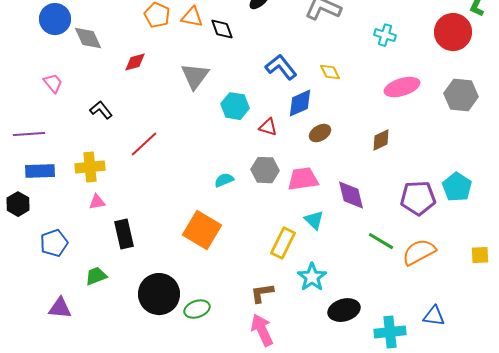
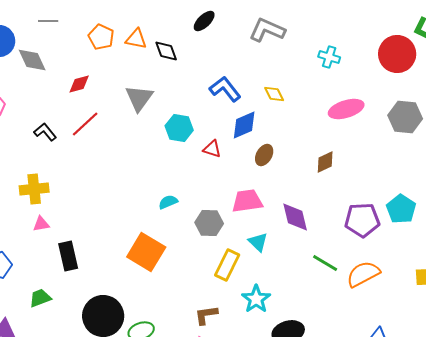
brown ellipse: (320, 133) -> (264, 155), turned -30
red line: (144, 144) -> (85, 124), moved
gray hexagon: (265, 170) -> (209, 223), moved

